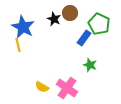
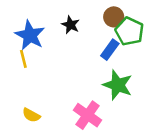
brown circle: (70, 13) -> (114, 17), moved
green star: (90, 65) -> (118, 85), size x1.6
yellow semicircle: (42, 87) -> (31, 115), moved

